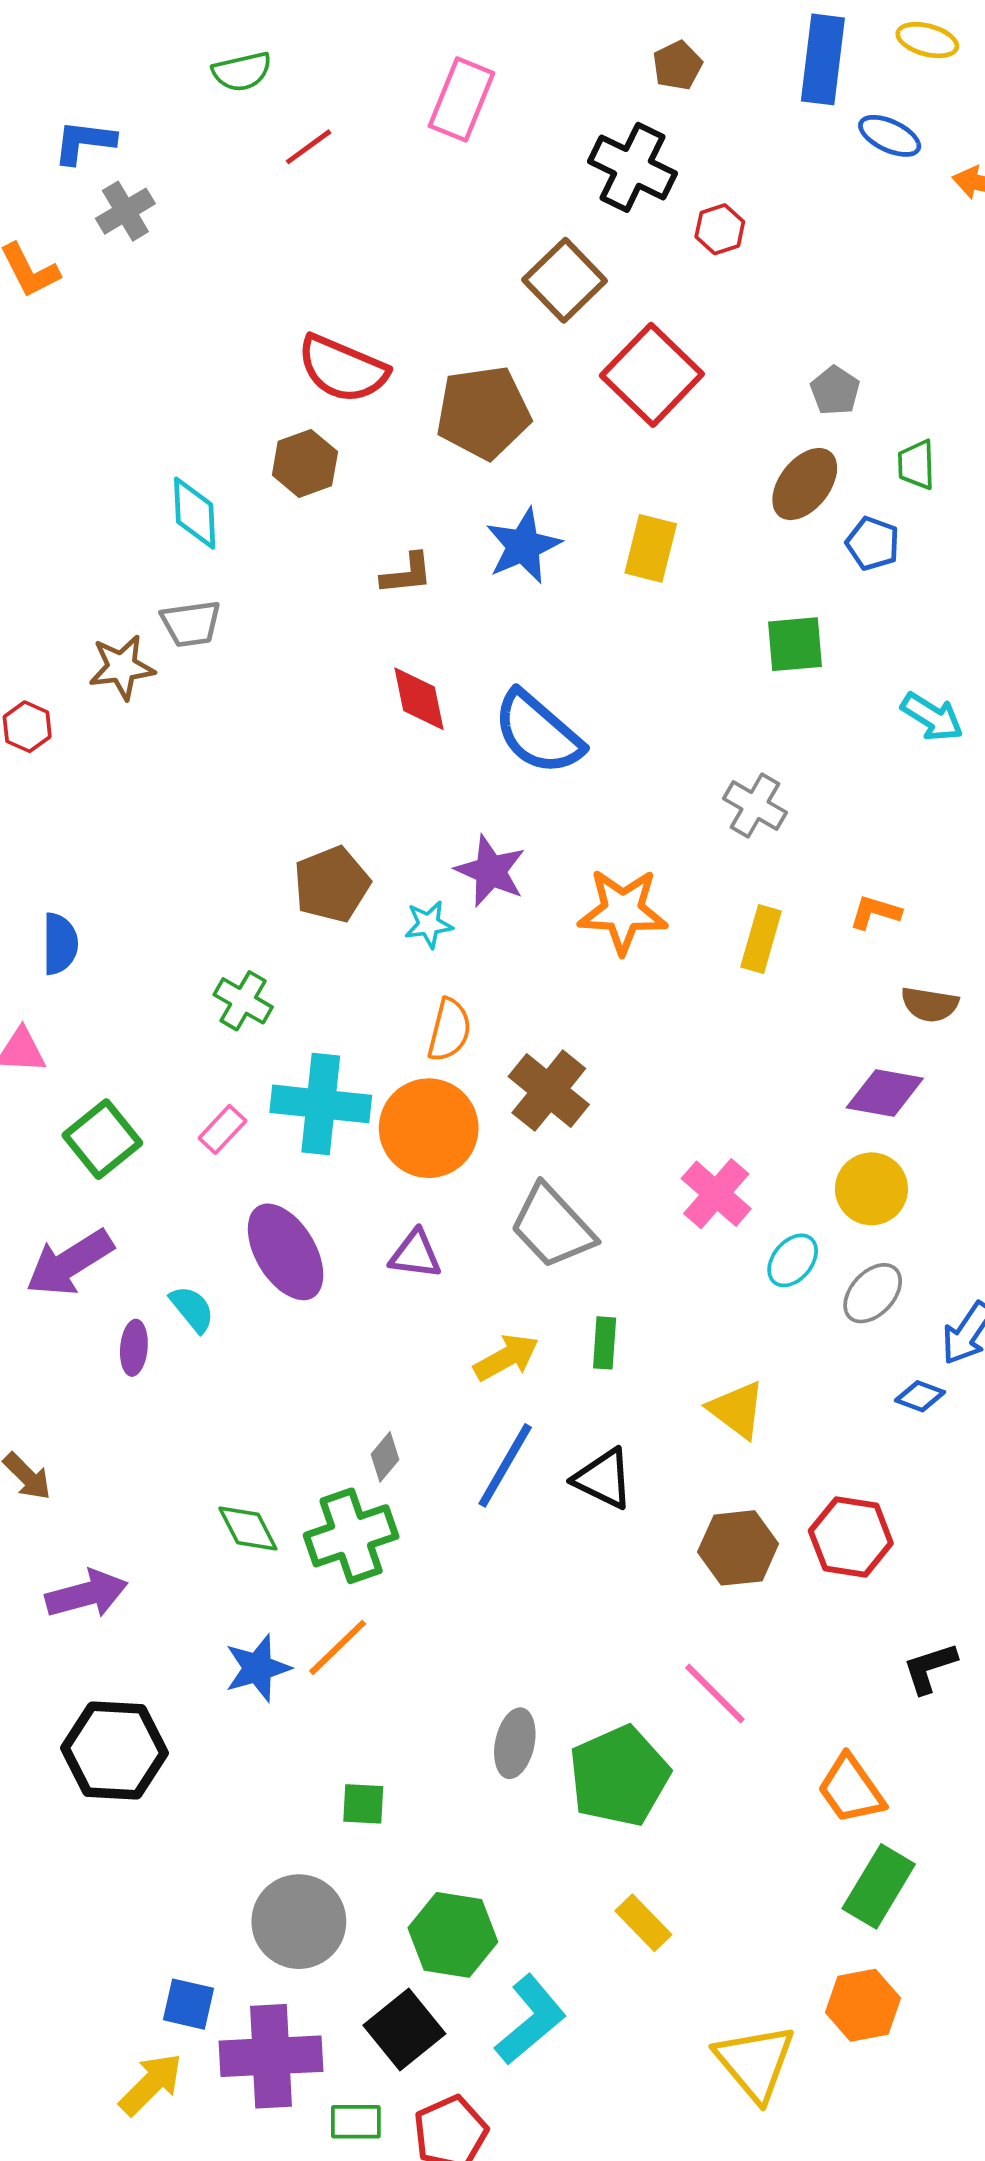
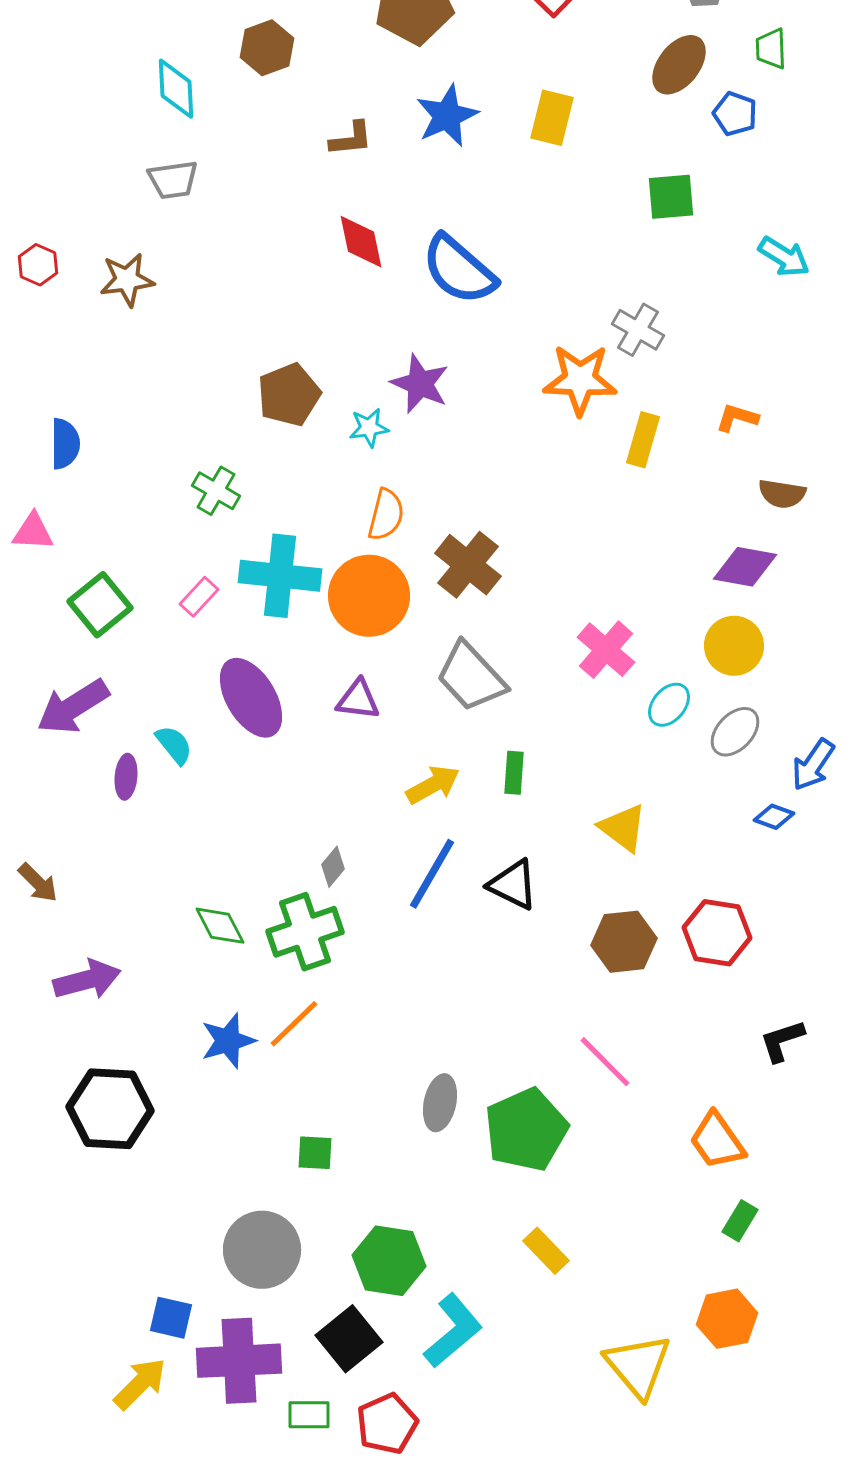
brown star: (122, 667) -> (127, 280), moved
orange star: (623, 911) -> (580, 380), moved
green rectangle: (879, 1886) -> (740, 1221), size x0.6

